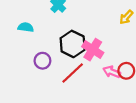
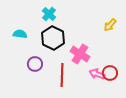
black hexagon: (73, 44) -> (53, 38), moved
red line: (73, 73) -> (62, 75), turned -45

